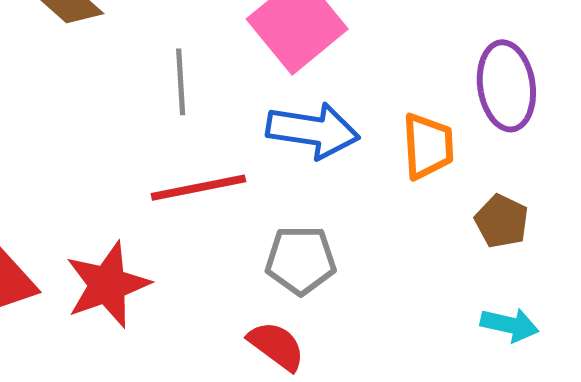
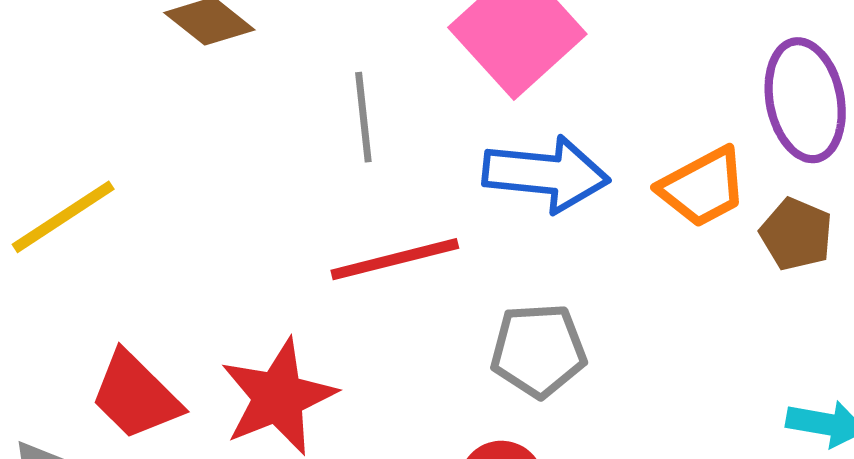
orange trapezoid: (428, 146) -> (703, 187), turned 68
brown pentagon: (502, 221) -> (796, 234), moved

